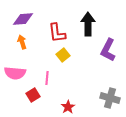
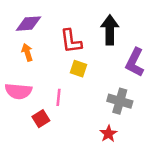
yellow square: (63, 55) -> (78, 69), turned -32
gray cross: (110, 98) -> (120, 101), moved
red star: (68, 107) -> (109, 134), moved

